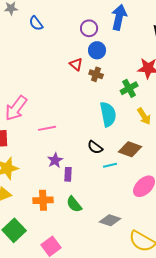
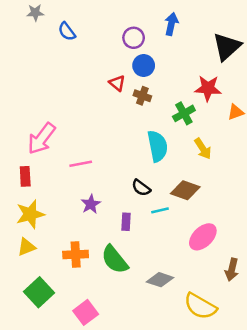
blue arrow: (119, 17) -> (171, 24), size x0.7
purple rectangle: (68, 174) -> (126, 222), moved
green semicircle: (74, 204) -> (115, 260), size x1.4

